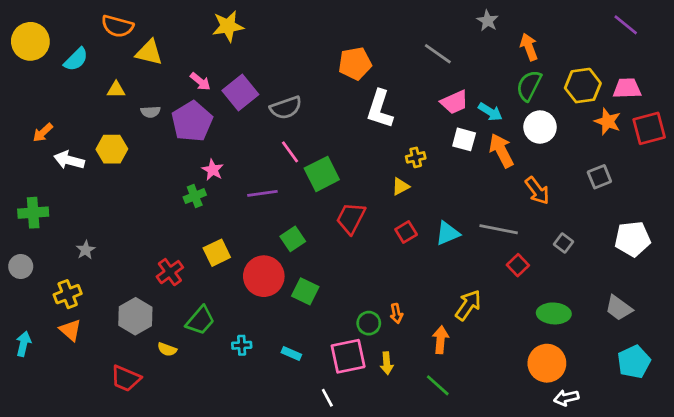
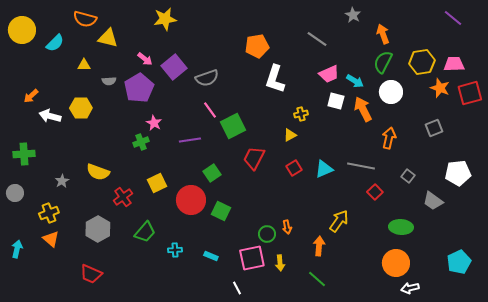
orange arrow: (537, 191) -> (389, 138), turned -130
gray trapezoid: (619, 308) -> (433, 201), moved
yellow semicircle: (167, 349) -> (98, 172), moved, size x1.6

